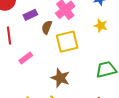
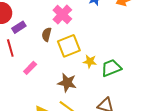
purple rectangle: (30, 15) -> (19, 27), moved
yellow star: (101, 26) -> (90, 61), moved

